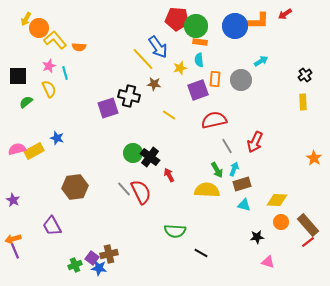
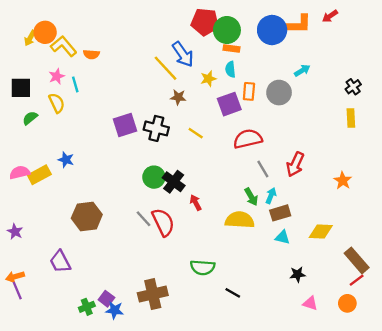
yellow arrow: (26, 19) -> (30, 38), moved
black cross: (129, 96) -> (156, 128), moved
orange star: (314, 158) -> (343, 181), moved
orange circle: (281, 222) -> (347, 303), moved
brown cross: (109, 254) -> (153, 294), moved, size x1.4

